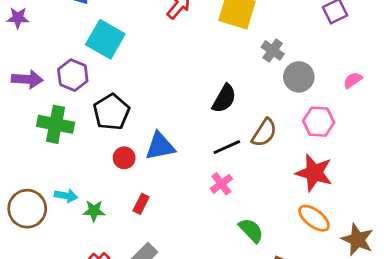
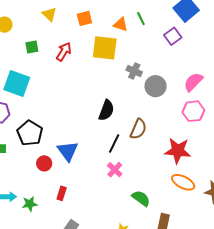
pink semicircle: (353, 80) -> (193, 82), size x1.5
pink hexagon: (319, 122) -> (193, 111), moved
blue triangle: (160, 146) -> (68, 151), turned -45
black line: (227, 147) -> (114, 144), turned -30

